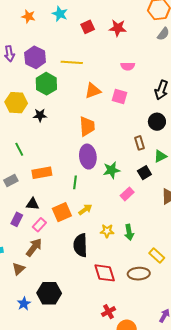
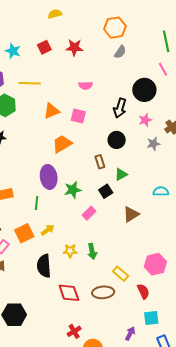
cyan star: (60, 14) -> (13, 51), moved
orange trapezoid: (87, 126) -> (62, 144), moved, turned -115

